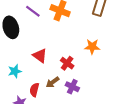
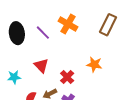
purple line: (33, 11) -> (43, 33), moved

